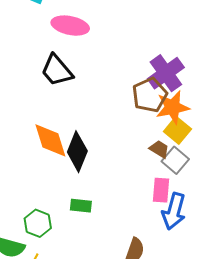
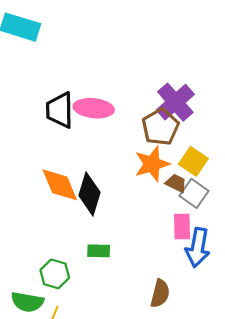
pink ellipse: (70, 26) -> (94, 108), moved
black trapezoid: (57, 70) -> (60, 110), turned 45
orange star: (173, 107) -> (152, 164), moved

